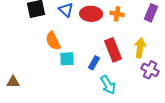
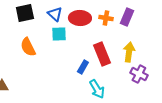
purple rectangle: (151, 13) -> (127, 17), moved
orange semicircle: (53, 41) -> (28, 47), moved
cyan square: (67, 59) -> (59, 34), moved

